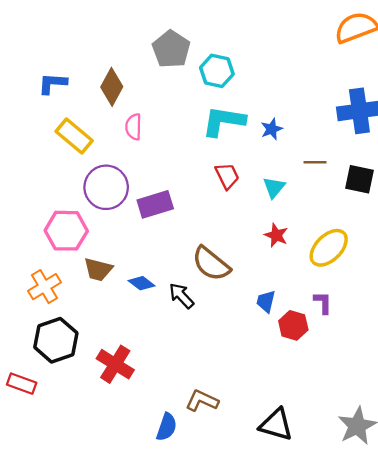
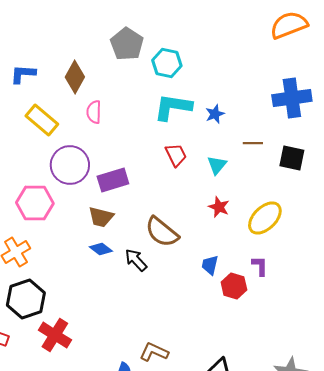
brown trapezoid: (98, 269) -> (101, 217), moved
red cross: (115, 364) -> (55, 335), moved

